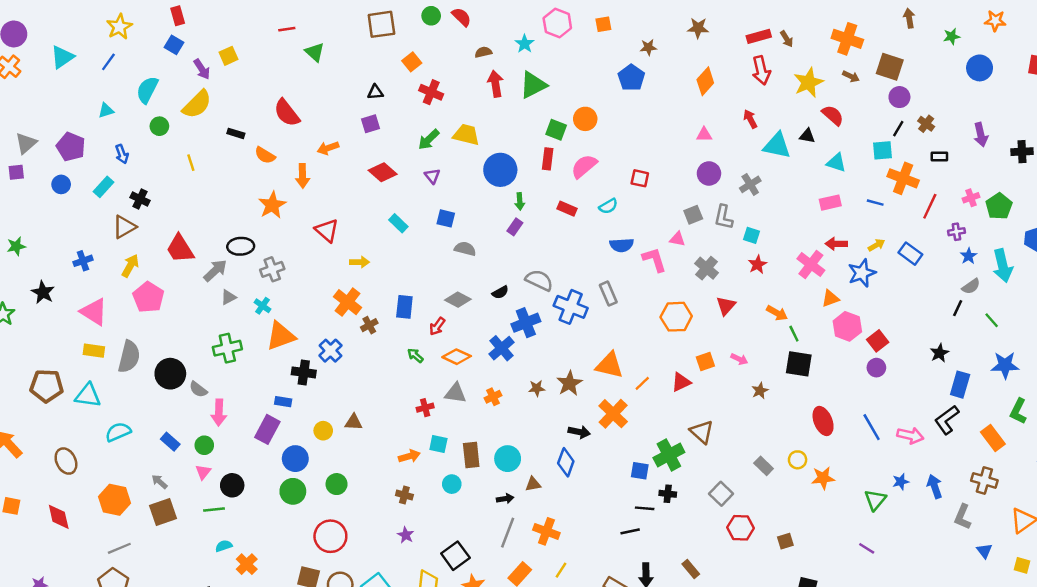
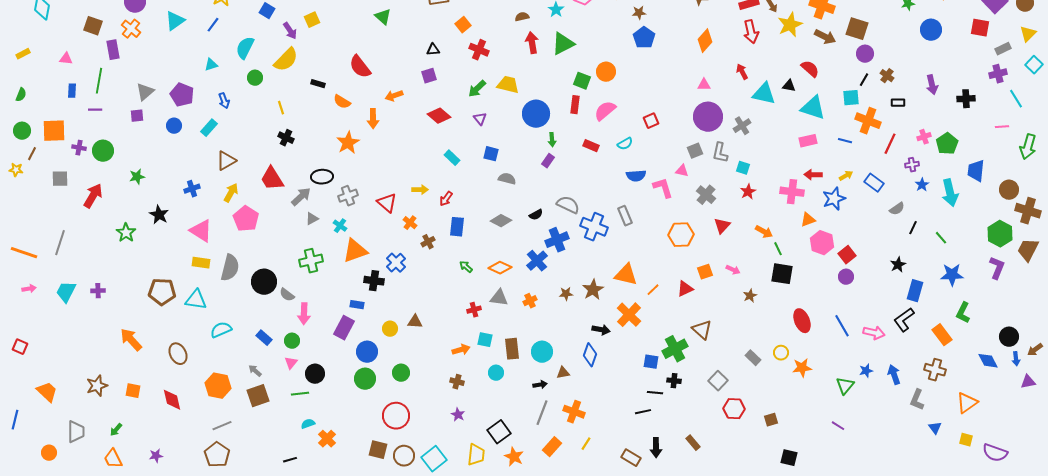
brown star: (648, 47) -> (639, 13), moved
brown arrow: (851, 76) -> (825, 37), size x1.5
yellow star: (808, 83) -> (790, 25), moved
cyan triangle: (836, 163) -> (813, 108), size x1.5
purple circle: (709, 173) -> (708, 117), size x1.5
red square: (640, 178) -> (651, 121), turned -35
black cross: (140, 199) -> (286, 138), moved
red triangle: (327, 231) -> (387, 203), moved
pink cross: (811, 264) -> (792, 192), turned -30
gray semicircle: (971, 286) -> (897, 209), moved
orange cross: (347, 302) -> (410, 223), size x0.6
red arrow: (437, 326) -> (446, 199), moved

